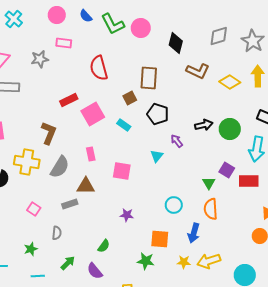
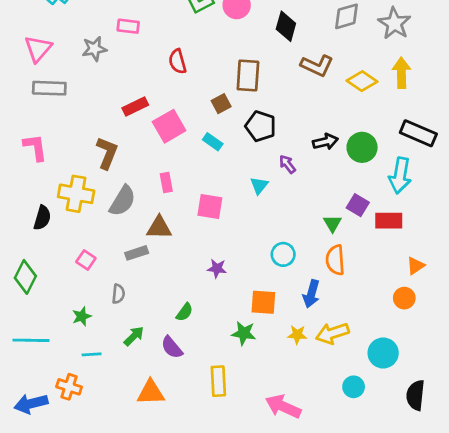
red semicircle: (99, 68) -> (177, 61), size x0.7

